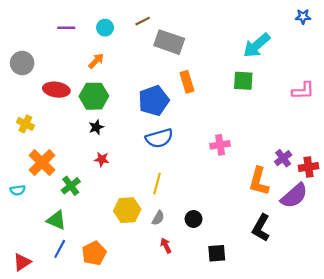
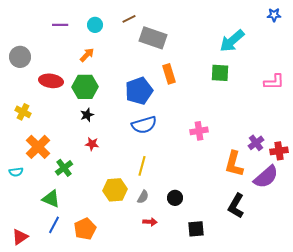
red arrow: (166, 246) -> (150, 222), turned 120

